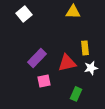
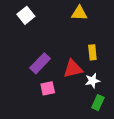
white star: (91, 68) -> (92, 81), moved
green rectangle: (76, 94) -> (98, 103), moved

